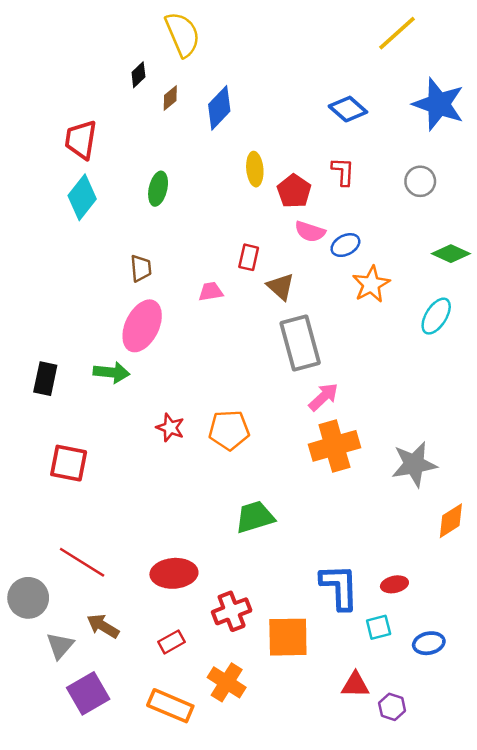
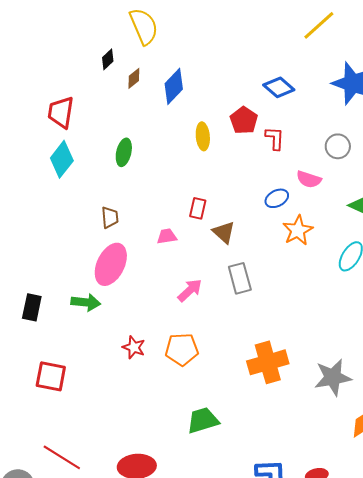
red pentagon: (294, 191) -> (244, 120), moved
pink semicircle: (310, 232) -> (309, 179), moved
gray rectangle: (300, 343) -> (240, 278), size x0.7
pink arrow: (323, 397) -> (190, 290), moved

